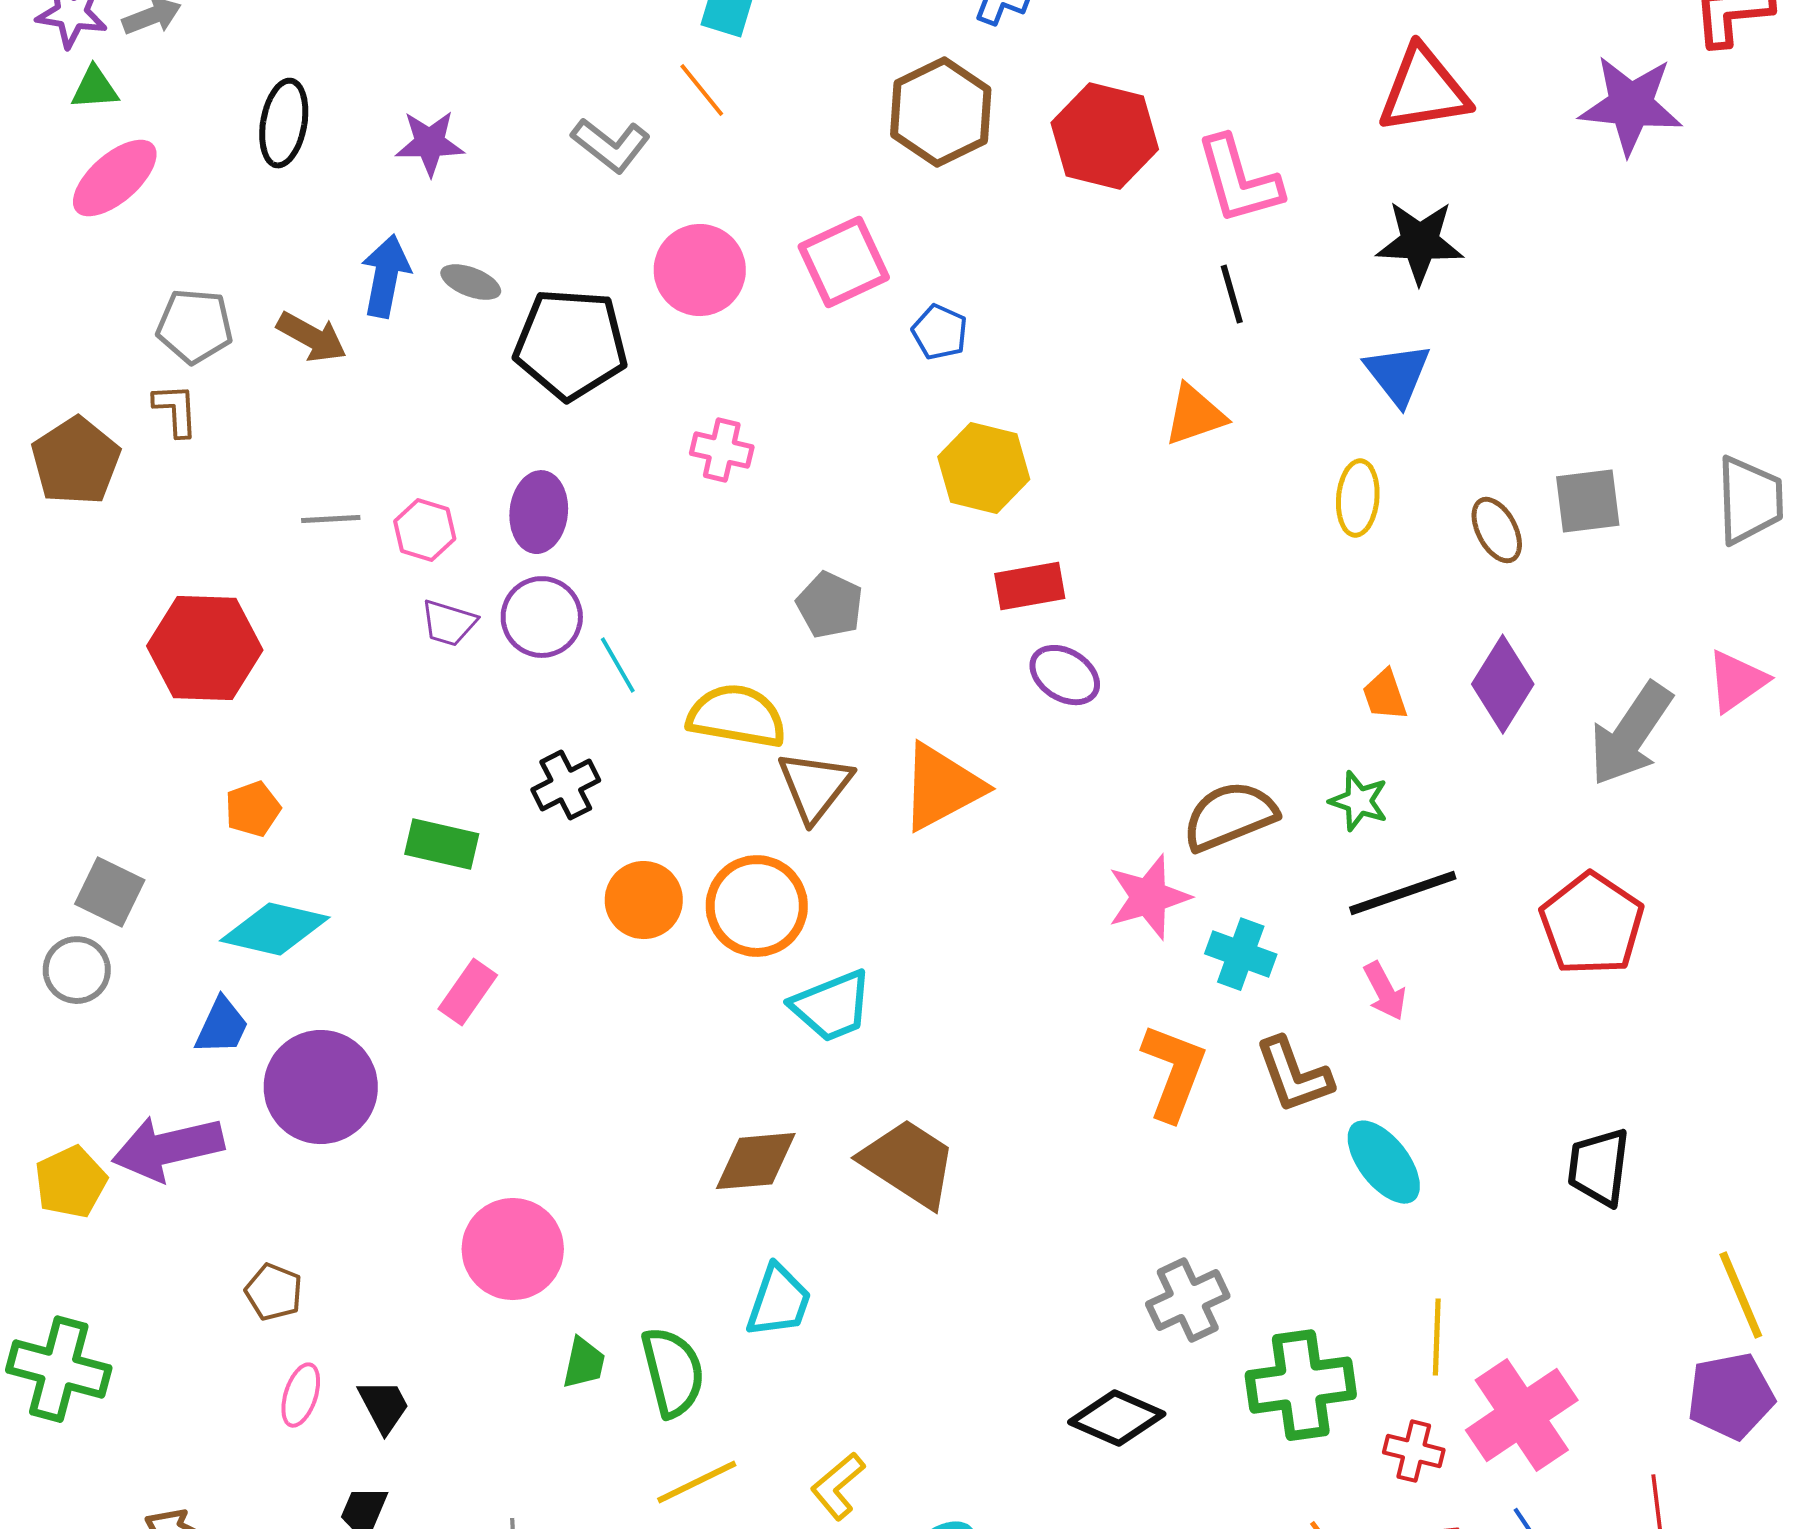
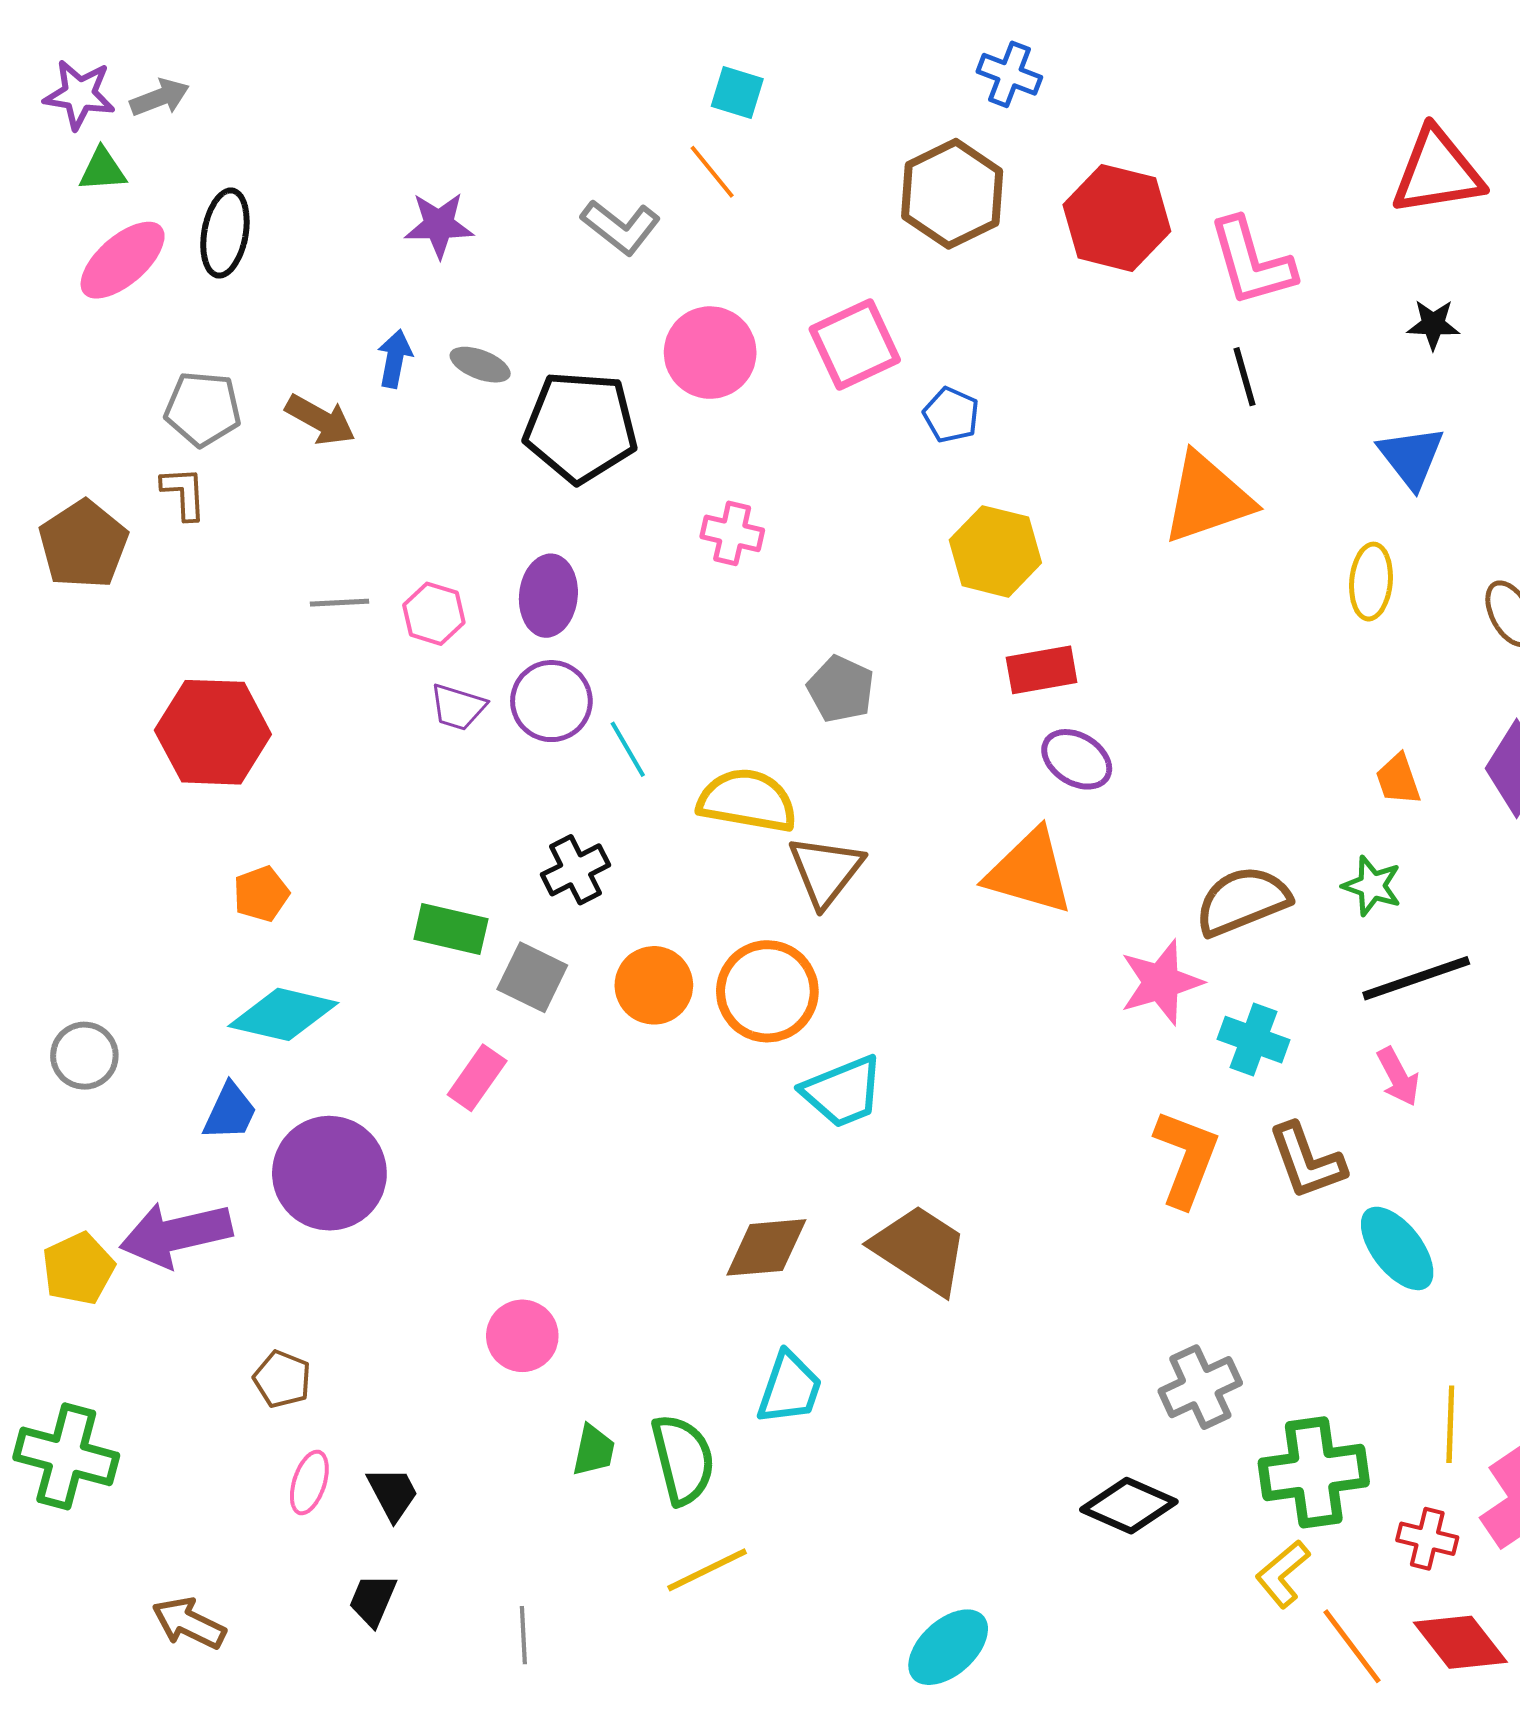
black ellipse: (284, 123) -> (225, 233), moved
black star: (1420, 242) -> (1433, 324), size x0.6
blue arrow: (386, 276) -> (395, 359), size x0.7
orange triangle: (1195, 415) -> (1207, 498), size x1.5
orange triangle: (942, 787) -> (1030, 872), moved, turned 44
gray square: (110, 892) -> (532, 977), moved
pink circle: (513, 1249) -> (522, 1336), size x0.7
yellow L-shape: (838, 1486) -> (1283, 1574), moved

